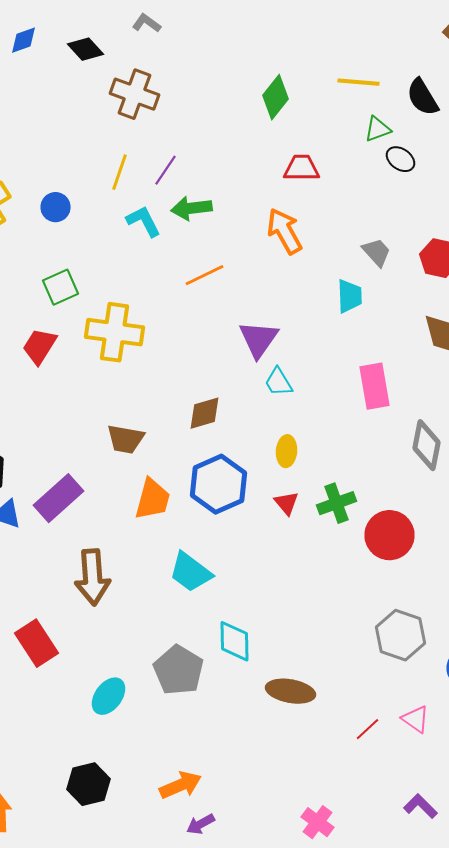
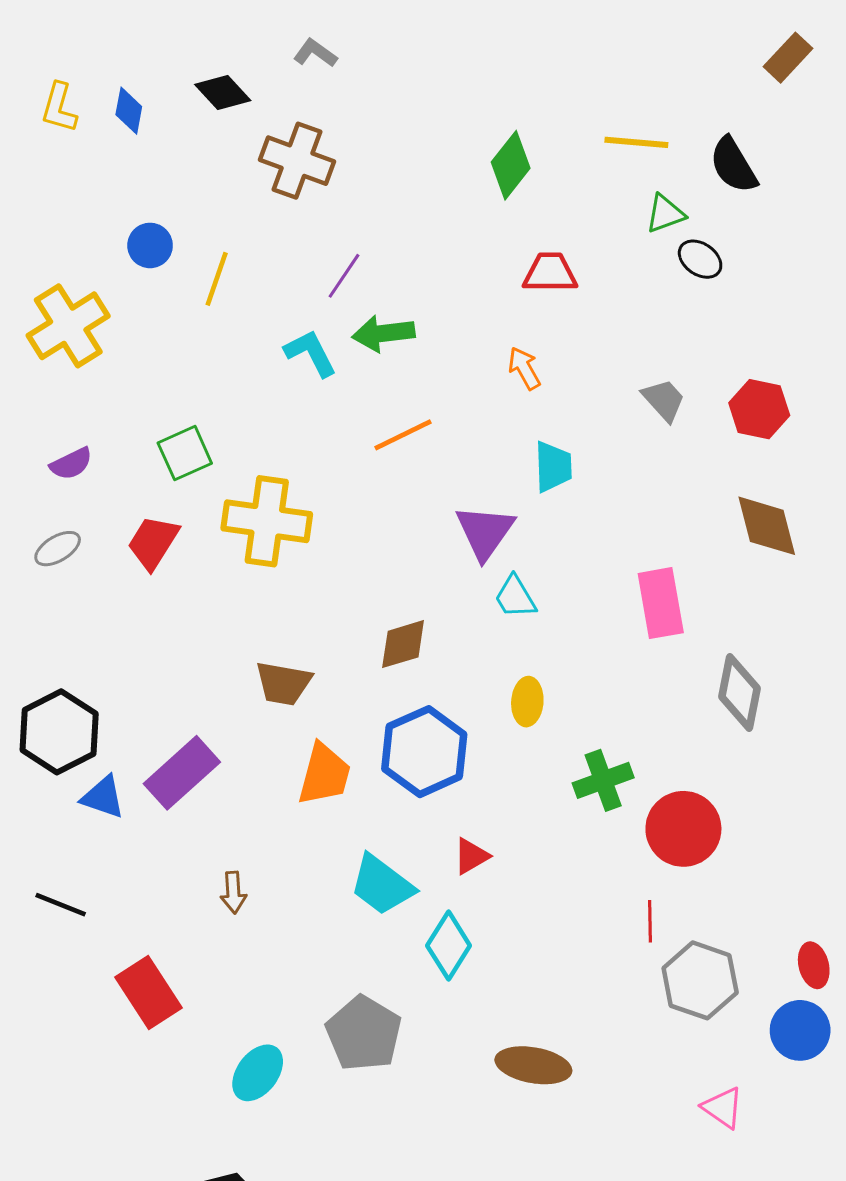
blue diamond: (24, 40) -> (129, 111), moved, turned -60
yellow line: (120, 172) -> (217, 279), moved
blue circle: (56, 207) -> (150, 245), moved
orange arrow: (284, 231) -> (524, 368), size x0.6
cyan trapezoid: (350, 296) -> (553, 467), moved
red triangle: (286, 503) -> (471, 856), moved, turned 40
brown arrow: (92, 577) -> (233, 893), size x0.5
cyan diamond: (234, 641) -> (449, 946), moved, turned 33
red line: (368, 729) -> (650, 921), moved, turned -48

